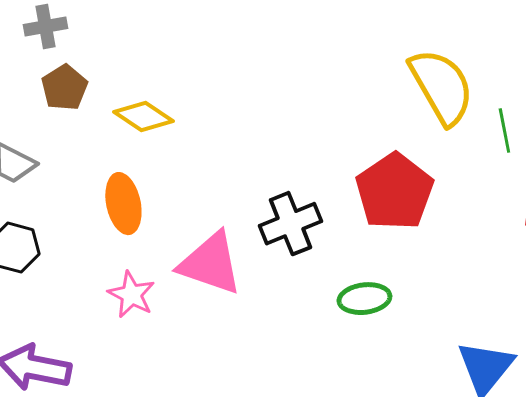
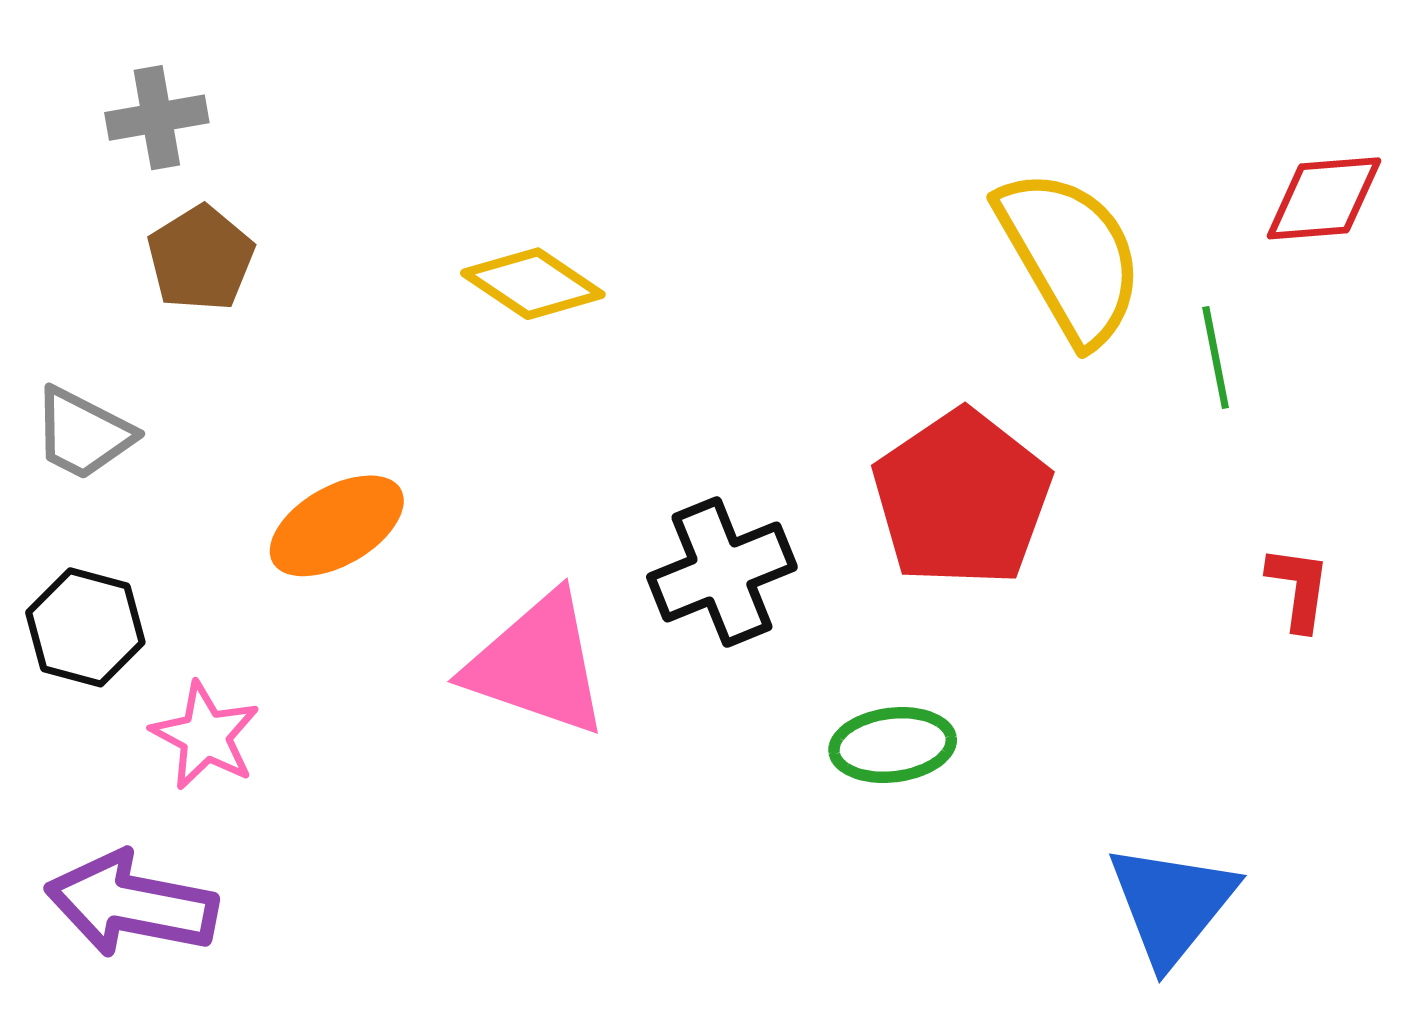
yellow diamond: (143, 117) -> (533, 284), moved
orange ellipse: (123, 204) -> (337, 526), turned 72
pink star: (131, 295) -> (205, 736), moved

